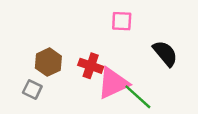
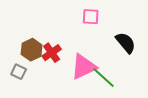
red cross: (91, 66) -> (52, 53), moved, turned 36

